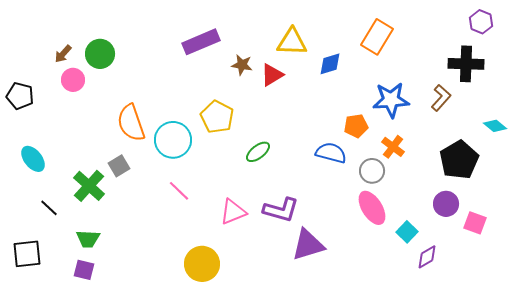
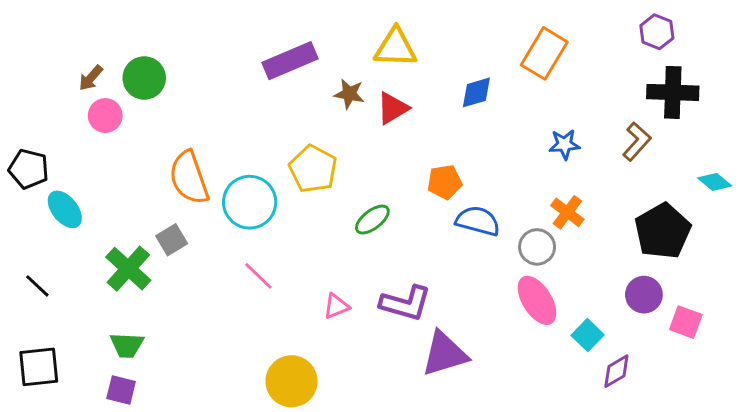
purple hexagon: (481, 22) -> (657, 32), moved
yellow triangle: (292, 42) -> (395, 48), moved
black pentagon: (20, 96) -> (29, 169), moved
blue star: (391, 100) -> (564, 144), size x0.6
orange pentagon: (356, 126) -> (445, 182), moved
cyan ellipse: (33, 159) -> (65, 209), moved
black line: (49, 208) -> (37, 286), moved
pink triangle: (233, 212) -> (336, 306), size x0.7

